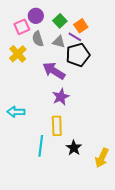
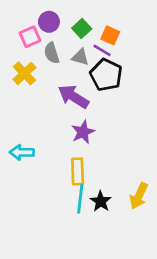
orange square: (81, 26) -> (110, 35), turned -32
black pentagon: (78, 55) -> (106, 75), turned -30
cyan line: (41, 146) -> (80, 199), moved
yellow arrow: (102, 158) -> (139, 196), moved

